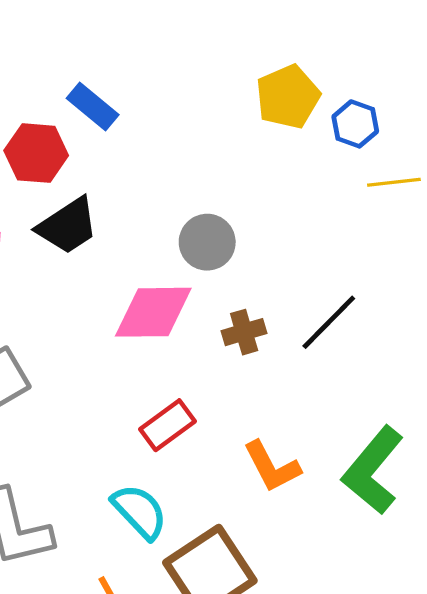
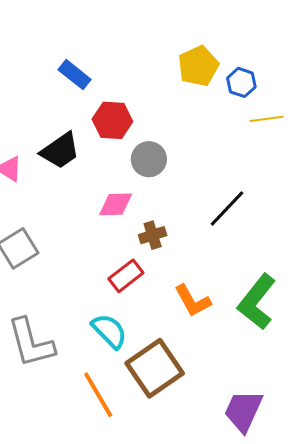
red hexagon: (36, 153) -> (112, 120), moved
pink diamond: (153, 312) -> (116, 204), size x0.7
brown cross: (244, 332) -> (153, 235), moved

